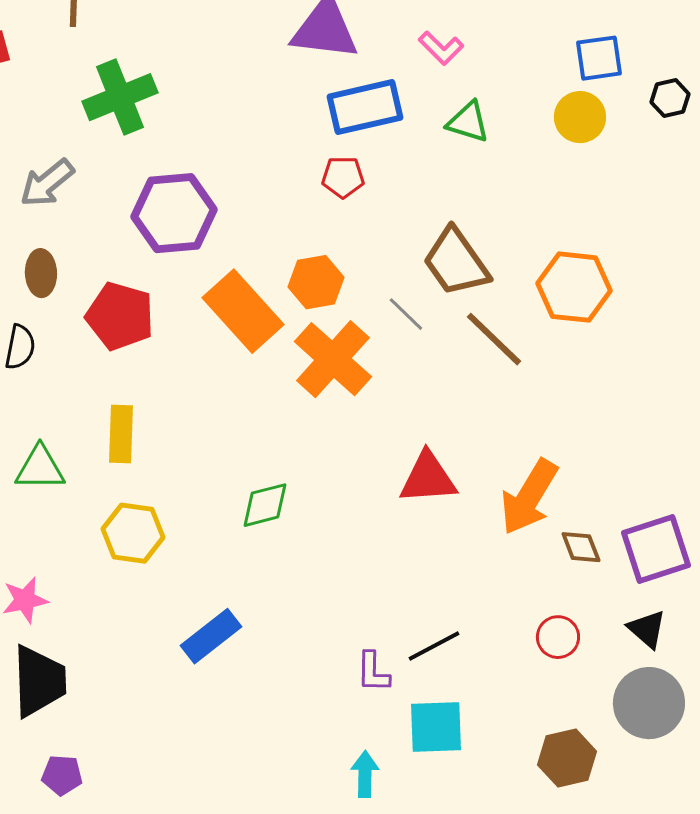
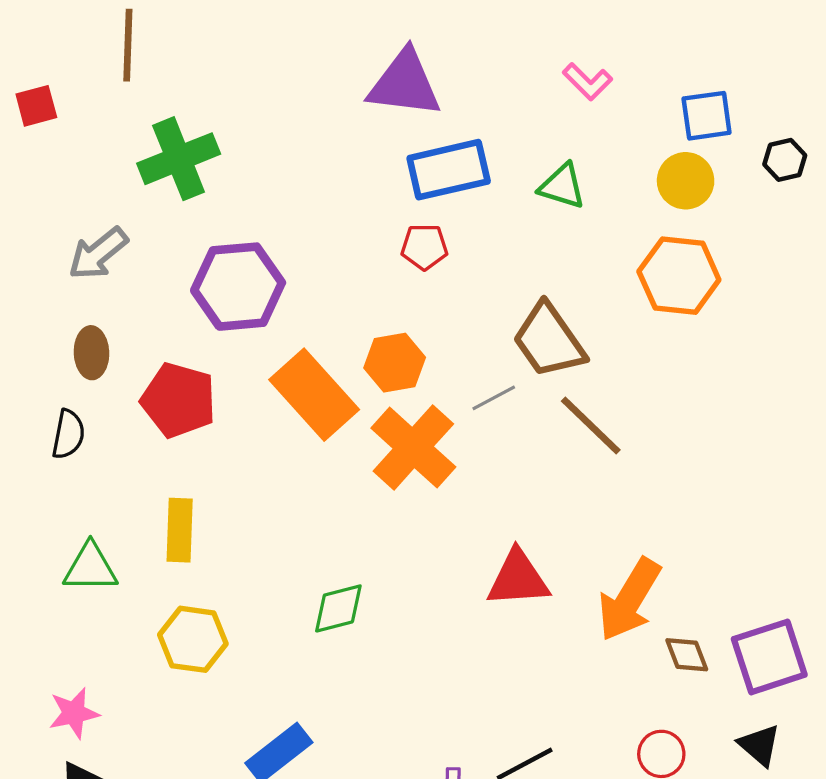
pink L-shape: (441, 48) -> (587, 82), moved
orange hexagon: (574, 287) -> (679, 276), moved
gray line: (406, 314) -> (494, 398), turned -72

